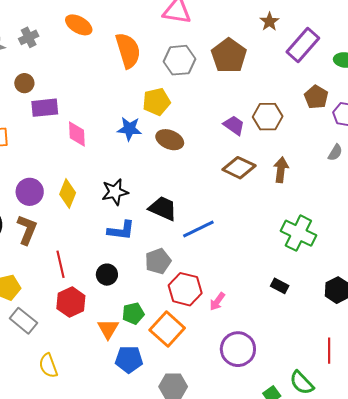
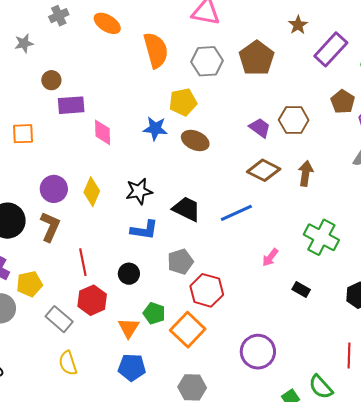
gray cross: (29, 37) -> (59, 16), moved
blue line: (198, 229) -> (236, 213), moved
pink arrow: (217, 301) -> (270, 257), moved
green pentagon: (133, 314) -> (154, 313), turned 30
gray rectangle: (23, 321) -> (59, 319), moved
blue pentagon: (129, 359) -> (132, 367), moved

